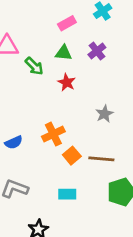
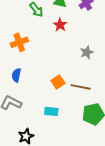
orange cross: (53, 134) -> (19, 42), moved
blue semicircle: (14, 142) -> (16, 75), moved, turned 120

